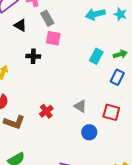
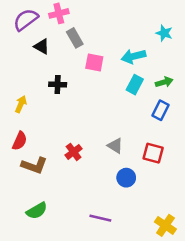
cyan arrow: (95, 14) -> (134, 56), moved
pink square: (53, 38) -> (94, 62), moved

